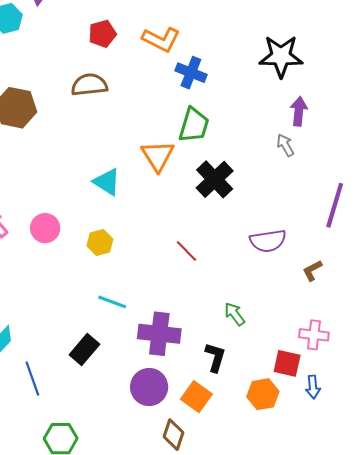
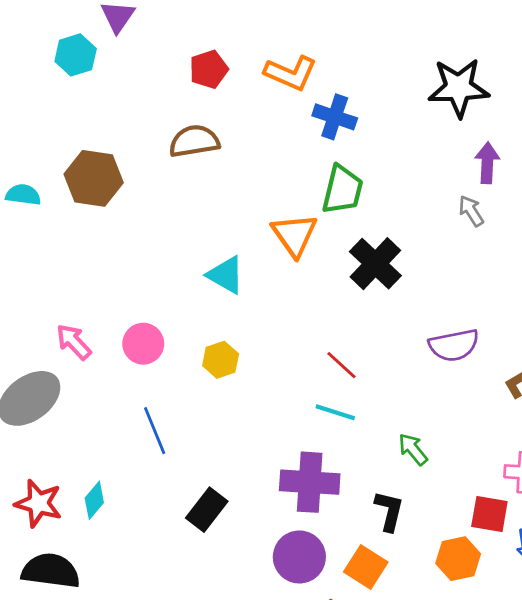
cyan line: (112, 302) -> (335, 412), moved
blue line: (32, 379) -> (155, 431), moved

